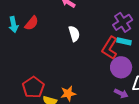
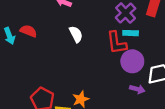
red semicircle: (32, 23) -> (28, 31), turned -98
red L-shape: (110, 48) -> (117, 43), turned -30

